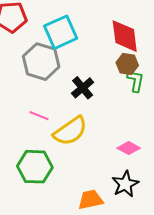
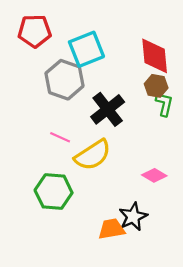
black cross: (83, 88) -> (108, 109), size x1.4
black star: (125, 184) -> (133, 217), moved

